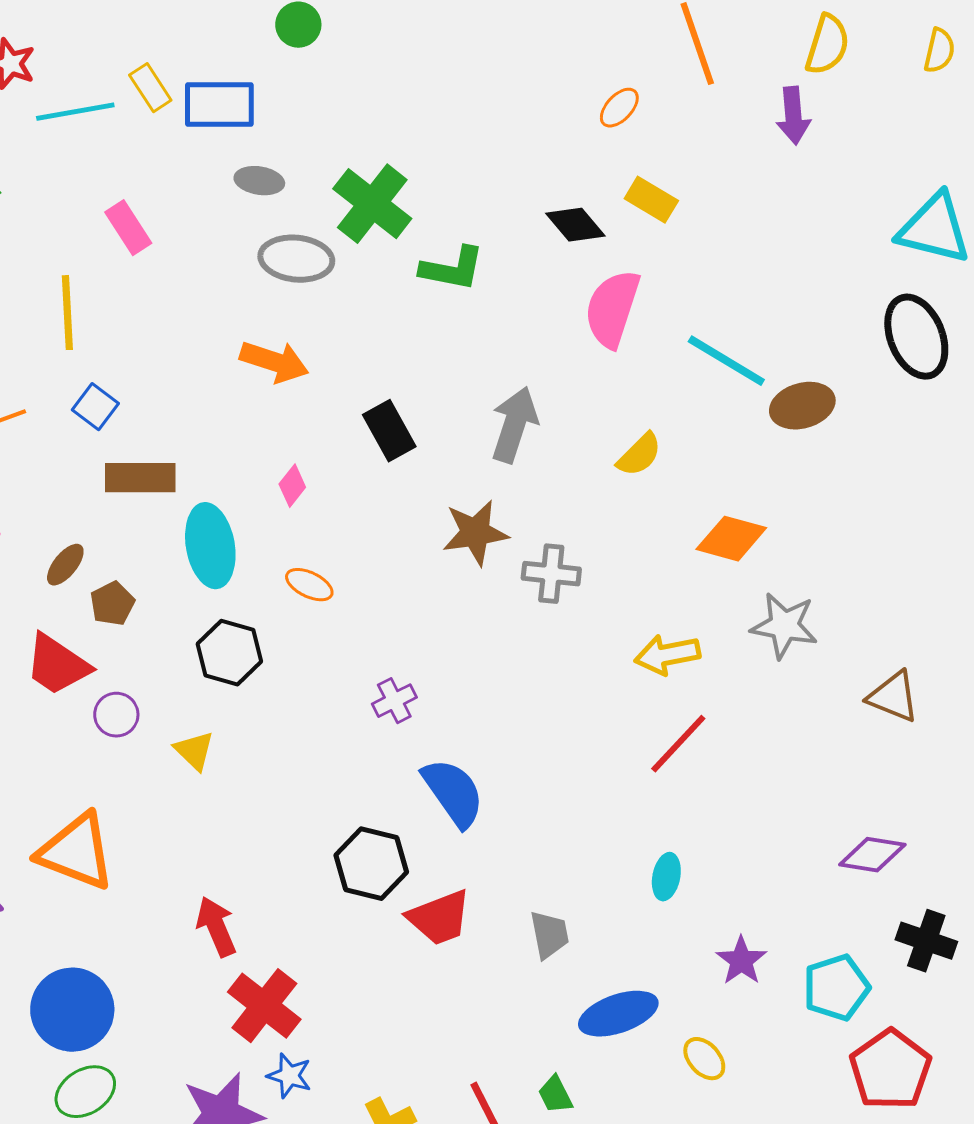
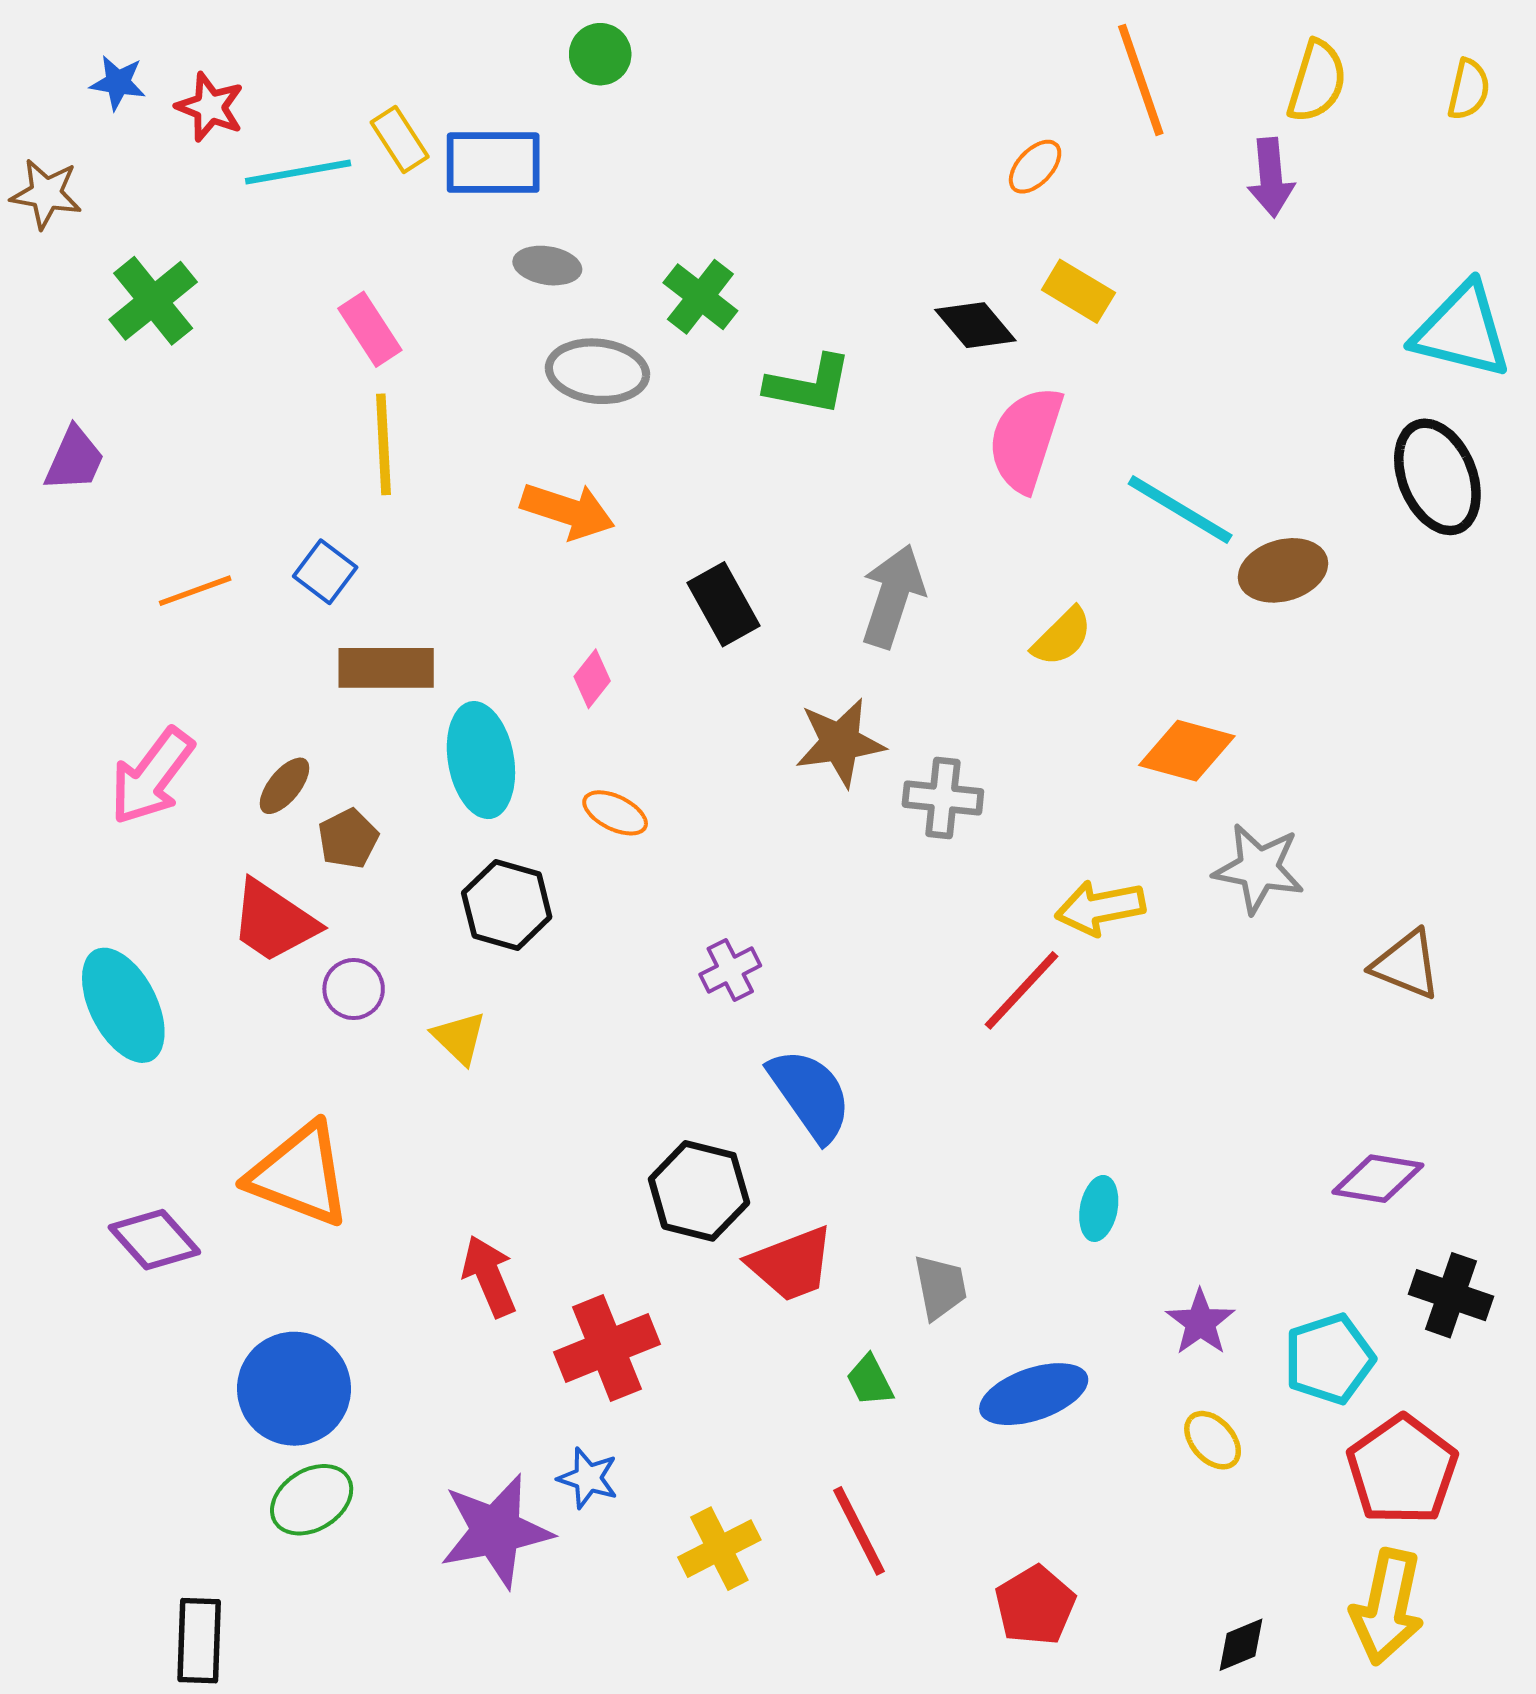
green cross: (372, 204) -> (700, 297), size x0.7
yellow line: (67, 313) -> (383, 444), moved
red line: (678, 744) -> (1022, 990), moved
red cross: (264, 1006) -> (607, 1348), moved, turned 30
yellow ellipse: (704, 1059) -> (1213, 1440), moved
green trapezoid: (555, 1095) -> (870, 1381), moved

